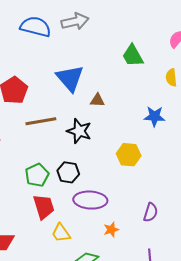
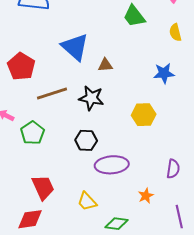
green pentagon: (37, 175) -> (32, 133), moved
red trapezoid: (44, 207) -> (43, 187), moved
orange star: (111, 230) -> (146, 196), moved

